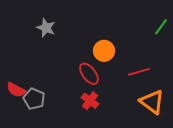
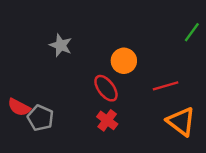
gray star: (46, 28) -> (61, 45), moved

